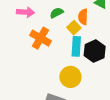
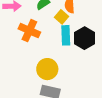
yellow circle: (70, 77) -> (47, 69), moved

